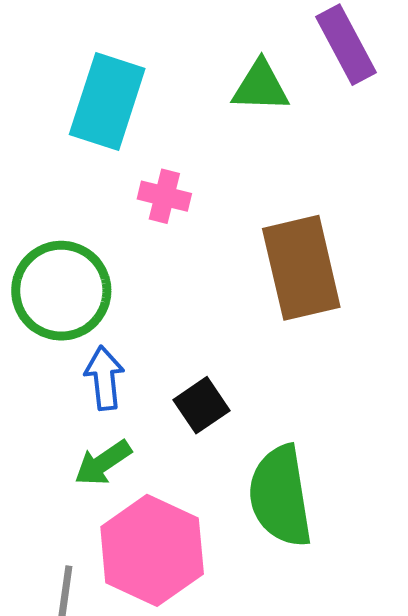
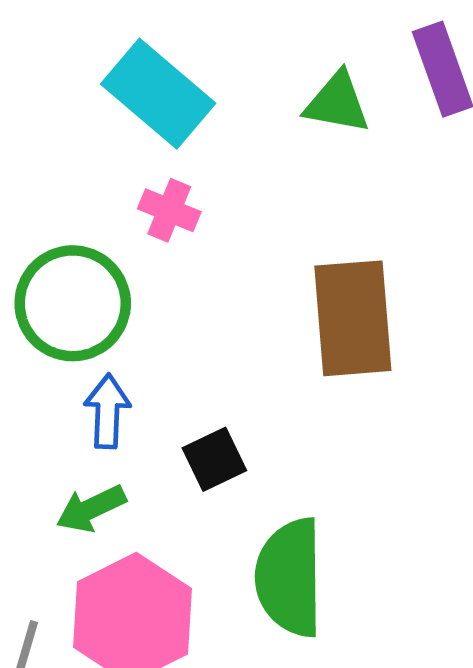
cyan rectangle: (107, 102) -> (158, 94), turned -76
pink cross: (164, 196) -> (169, 210), moved

